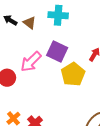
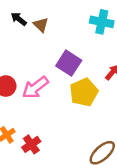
cyan cross: (58, 15) -> (102, 22), moved
pink arrow: (31, 62) -> (35, 88), moved

